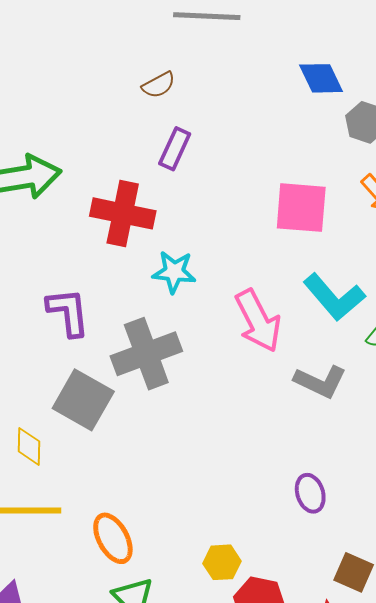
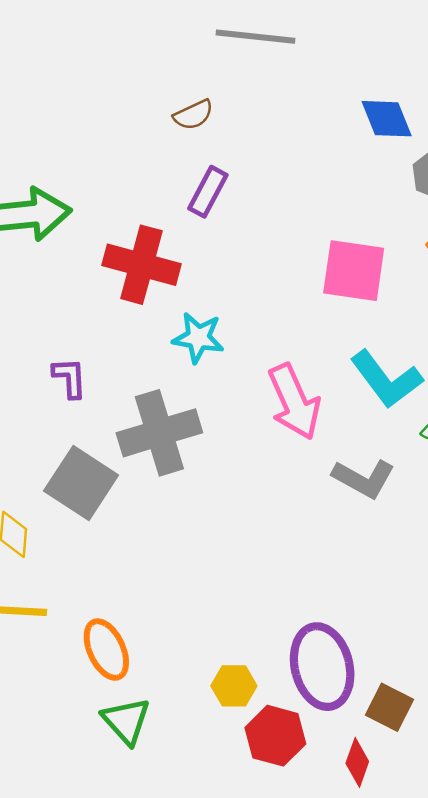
purple L-shape: (68, 312) -> (70, 378), size x0.7
purple ellipse: (310, 493) -> (322, 667), moved, size x1.8

